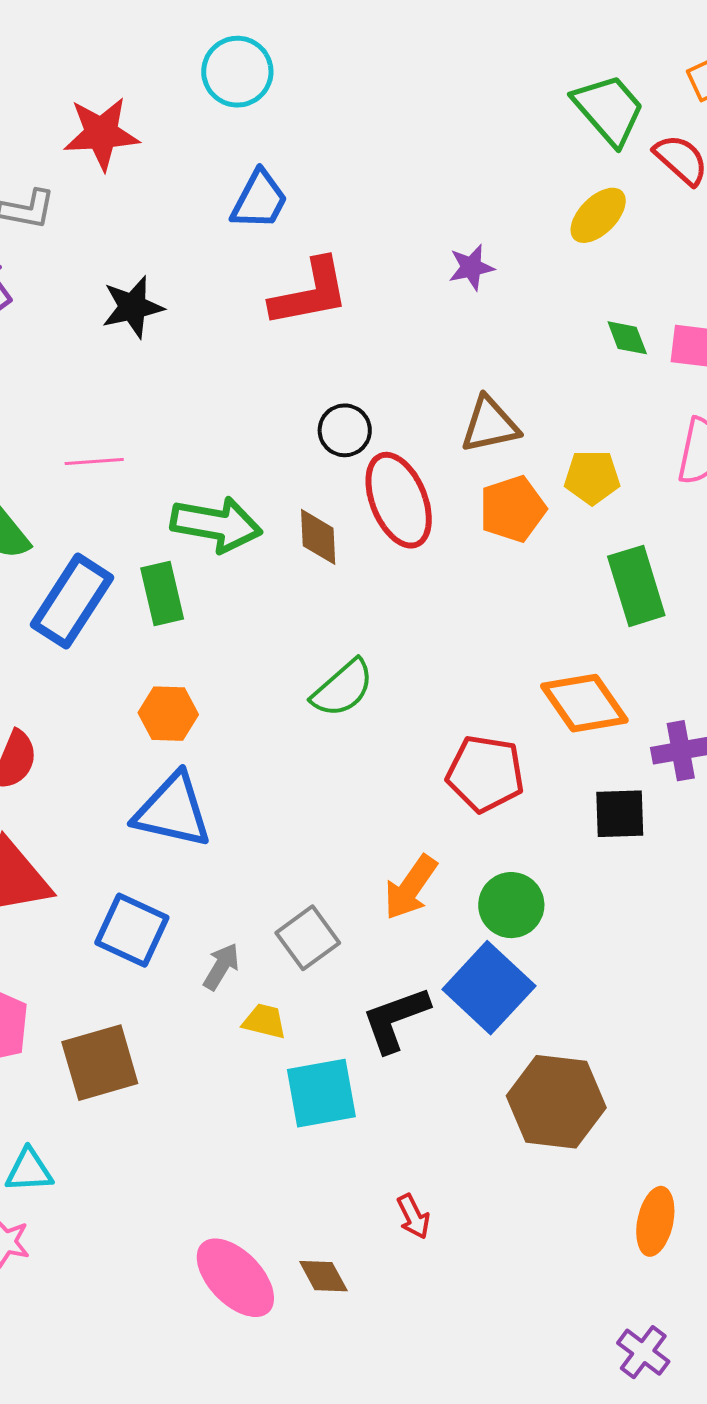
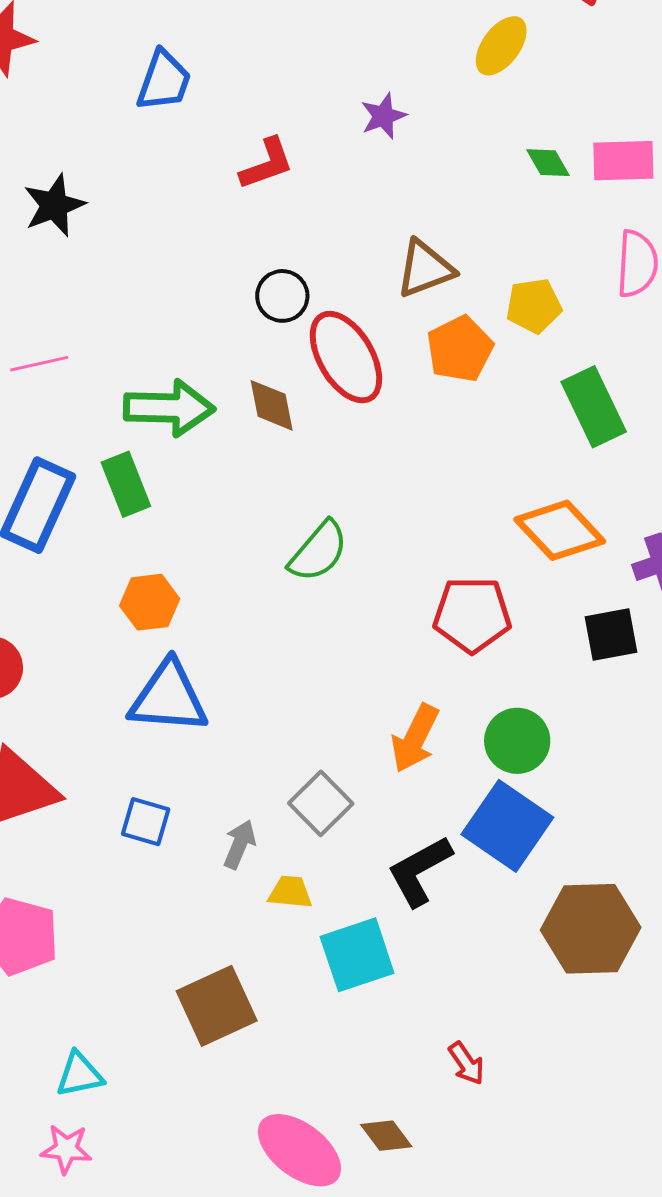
red L-shape: (310, 293) -> (267, 164), moved, size x0.7
blue square: (132, 930) -> (146, 822), size x0.7
brown square: (100, 1063) -> (217, 1006), moved

